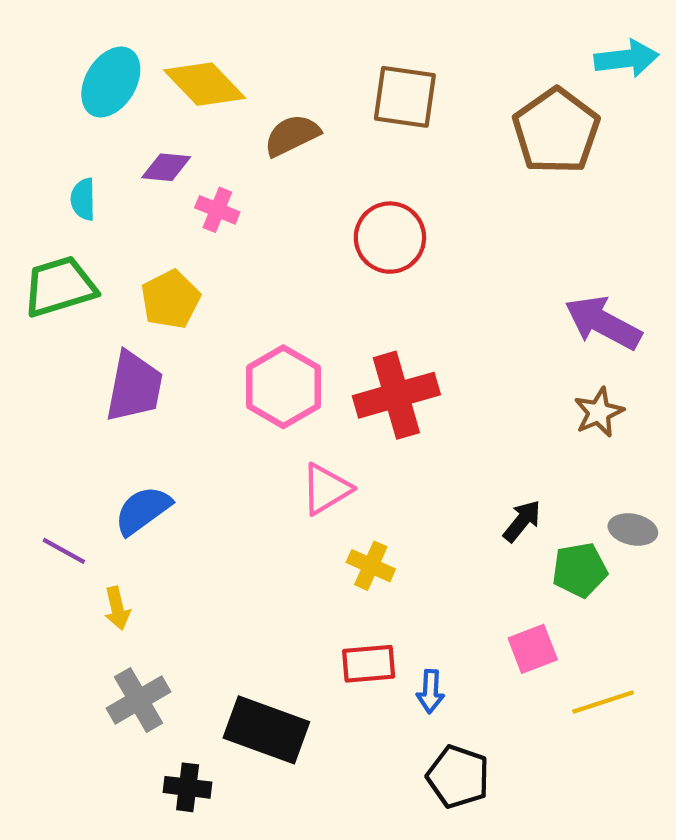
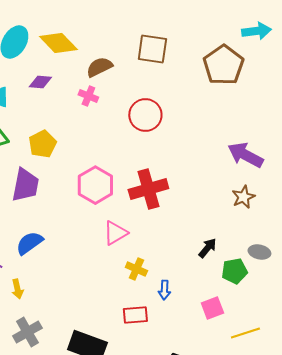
pink cross: (217, 210) -> (88, 96), moved
blue arrow: (430, 691) -> (164, 290), moved

